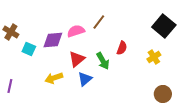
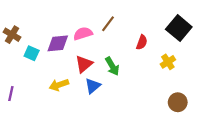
red semicircle: (122, 48) -> (142, 42), moved

